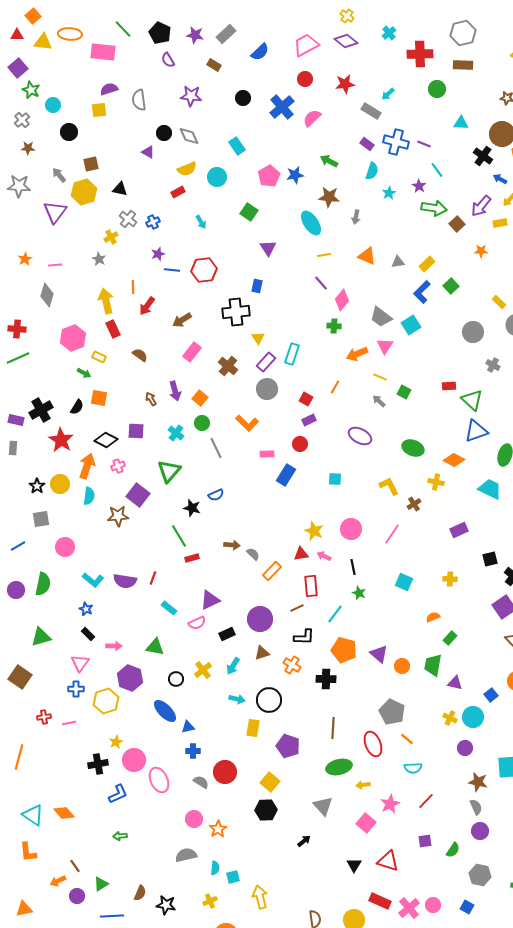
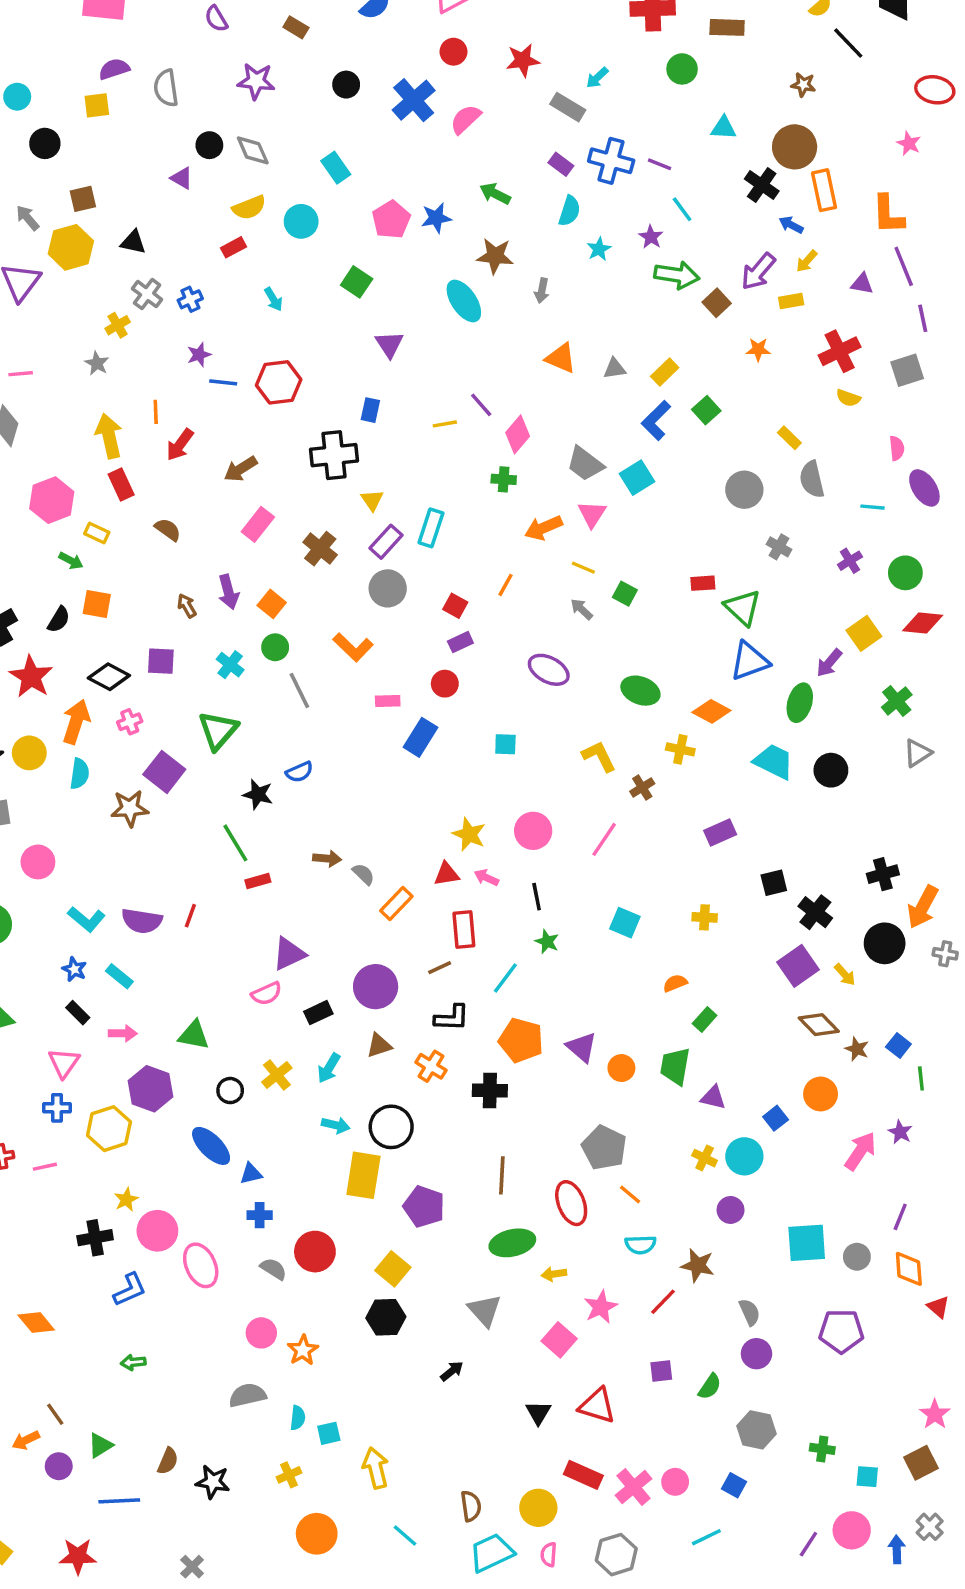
yellow line: (324, 255) -> (445, 424), moved
cyan rectangle: (169, 608) -> (119, 976), moved
yellow rectangle: (253, 728) -> (363, 1175), size x1.5
brown star: (478, 782) -> (698, 1265), moved

